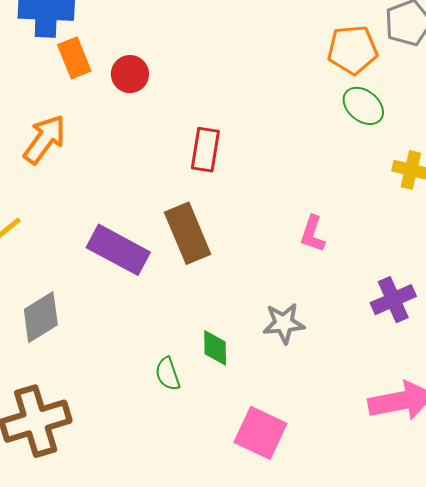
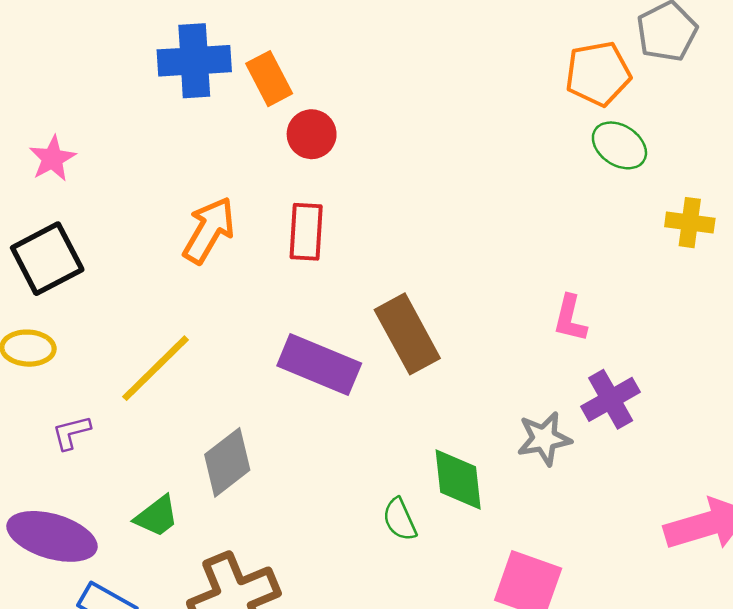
orange rectangle: (74, 58) -> (269, 79), moved
red rectangle: (205, 150) -> (306, 232), moved
purple cross: (393, 300) -> (611, 399), moved
green diamond: (215, 348) -> (458, 480), size x1.4

